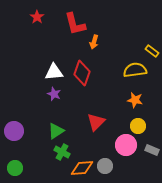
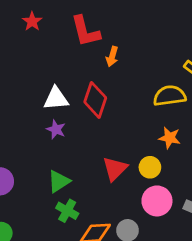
yellow circle: (138, 126) -> (150, 167), moved

